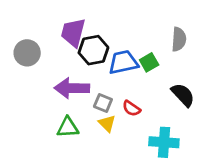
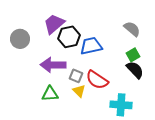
purple trapezoid: (73, 33) -> (54, 24), turned 35
gray semicircle: (179, 39) -> (132, 29), turned -54
green square: (149, 62) -> (133, 55), moved
red semicircle: (131, 108) -> (97, 80), size x1.6

